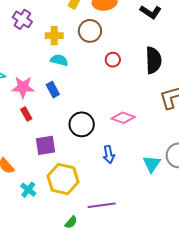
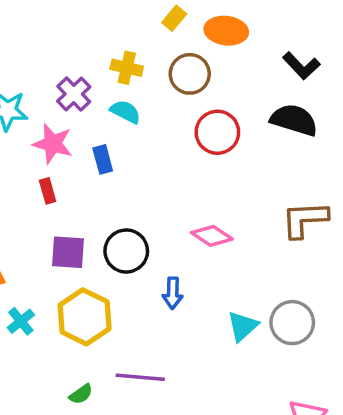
purple cross: (22, 19) -> (74, 94), moved
red circle: (113, 60) -> (217, 132), size x1.6
black semicircle: (153, 60) -> (294, 120), moved, turned -84
black circle: (82, 124) -> (126, 251), moved

